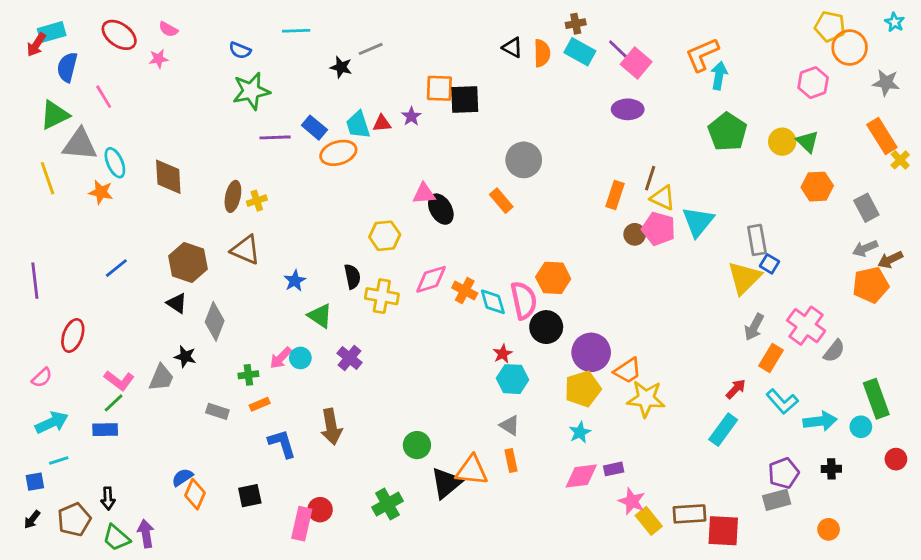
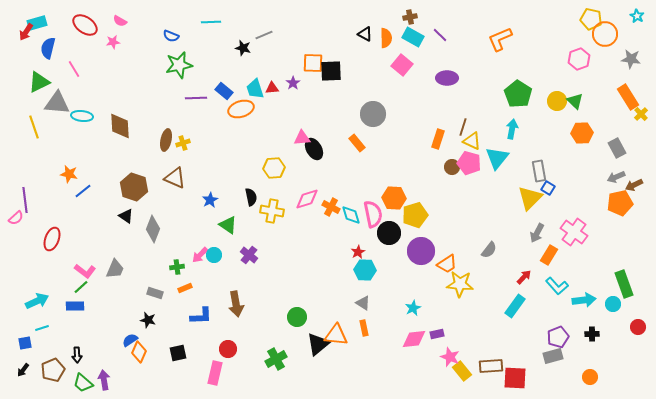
pink square: (636, 63) -> (402, 65), moved
cyan arrow: (719, 76) -> (512, 129), moved
cyan ellipse: (115, 163) -> (82, 116), turned -60
orange star: (101, 192) -> (69, 174), moved
gray semicircle: (834, 351) -> (489, 250), moved
black star: (185, 357) -> (148, 320), moved
pink semicircle: (42, 378) -> (16, 218), moved
yellow pentagon: (583, 389) -> (415, 215), moved
blue L-shape: (282, 444) -> (201, 316), turned 105
red circle: (320, 510) -> (228, 349), moved

